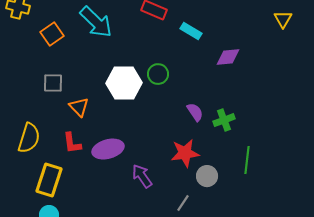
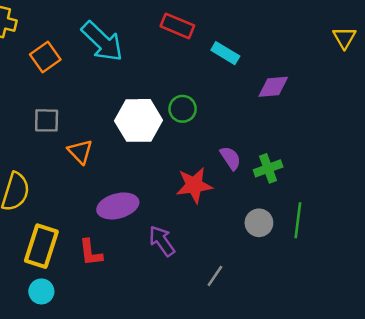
red L-shape: (72, 143) -> (91, 253), moved
red star: (185, 153) -> (194, 185), moved
gray circle: (207, 176) -> (259, 223), moved

